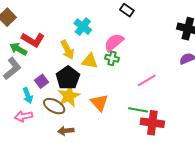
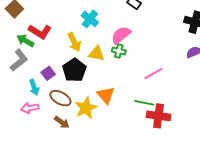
yellow star: (69, 96) -> (86, 108), moved
brown arrow: (66, 131) -> (62, 122), moved, turned -140

